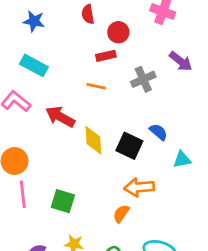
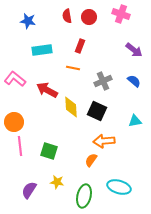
red circle: (118, 32) -> (89, 17), moved
red rectangle: (106, 56) -> (80, 46), turned -56
cyan rectangle: (34, 65) -> (42, 50), moved, turned -36
gray cross: (143, 79) -> (103, 81), moved
blue semicircle: (158, 132) -> (134, 81), moved

